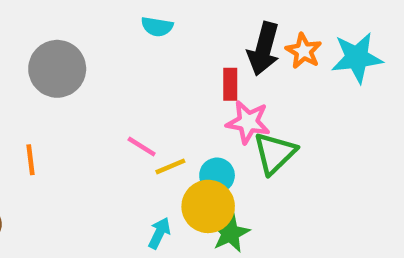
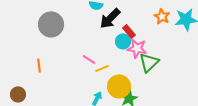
black arrow: (264, 49) -> (110, 18), moved, turned 30
red rectangle: (230, 84) -> (129, 31), turned -40
cyan circle: (217, 175) -> (123, 41), moved

